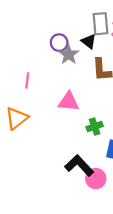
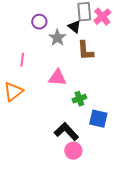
purple circle: (59, 43) -> (39, 22), moved
pink circle: (96, 179) -> (73, 151), moved

